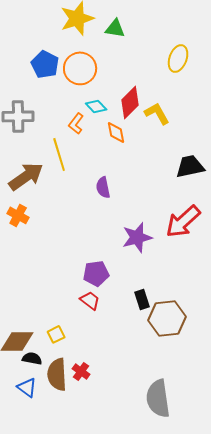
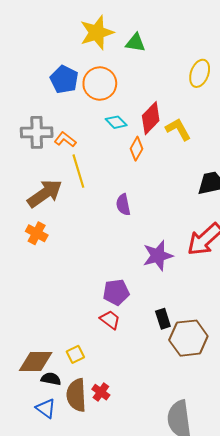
orange L-shape: (76, 123) -> (65, 140), moved, turned 90
orange diamond: (116, 132) -> (136, 149), turned 40

